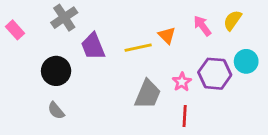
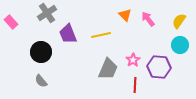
yellow semicircle: (232, 20) -> (179, 21), moved
orange triangle: (167, 35) -> (125, 15), moved
purple hexagon: (215, 74) -> (159, 67), moved

